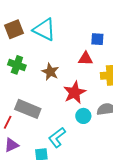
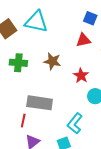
blue square: (97, 39) -> (90, 18), turned 32
red star: (75, 92) -> (81, 75), size x0.7

